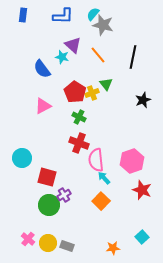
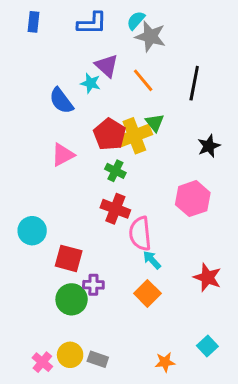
yellow cross: (92, 93) -> (134, 136), size x1.6
pink hexagon: (132, 161) -> (193, 199), moved
purple cross: (64, 195) -> (93, 285), turned 32
pink cross: (28, 239) -> (42, 362), moved

